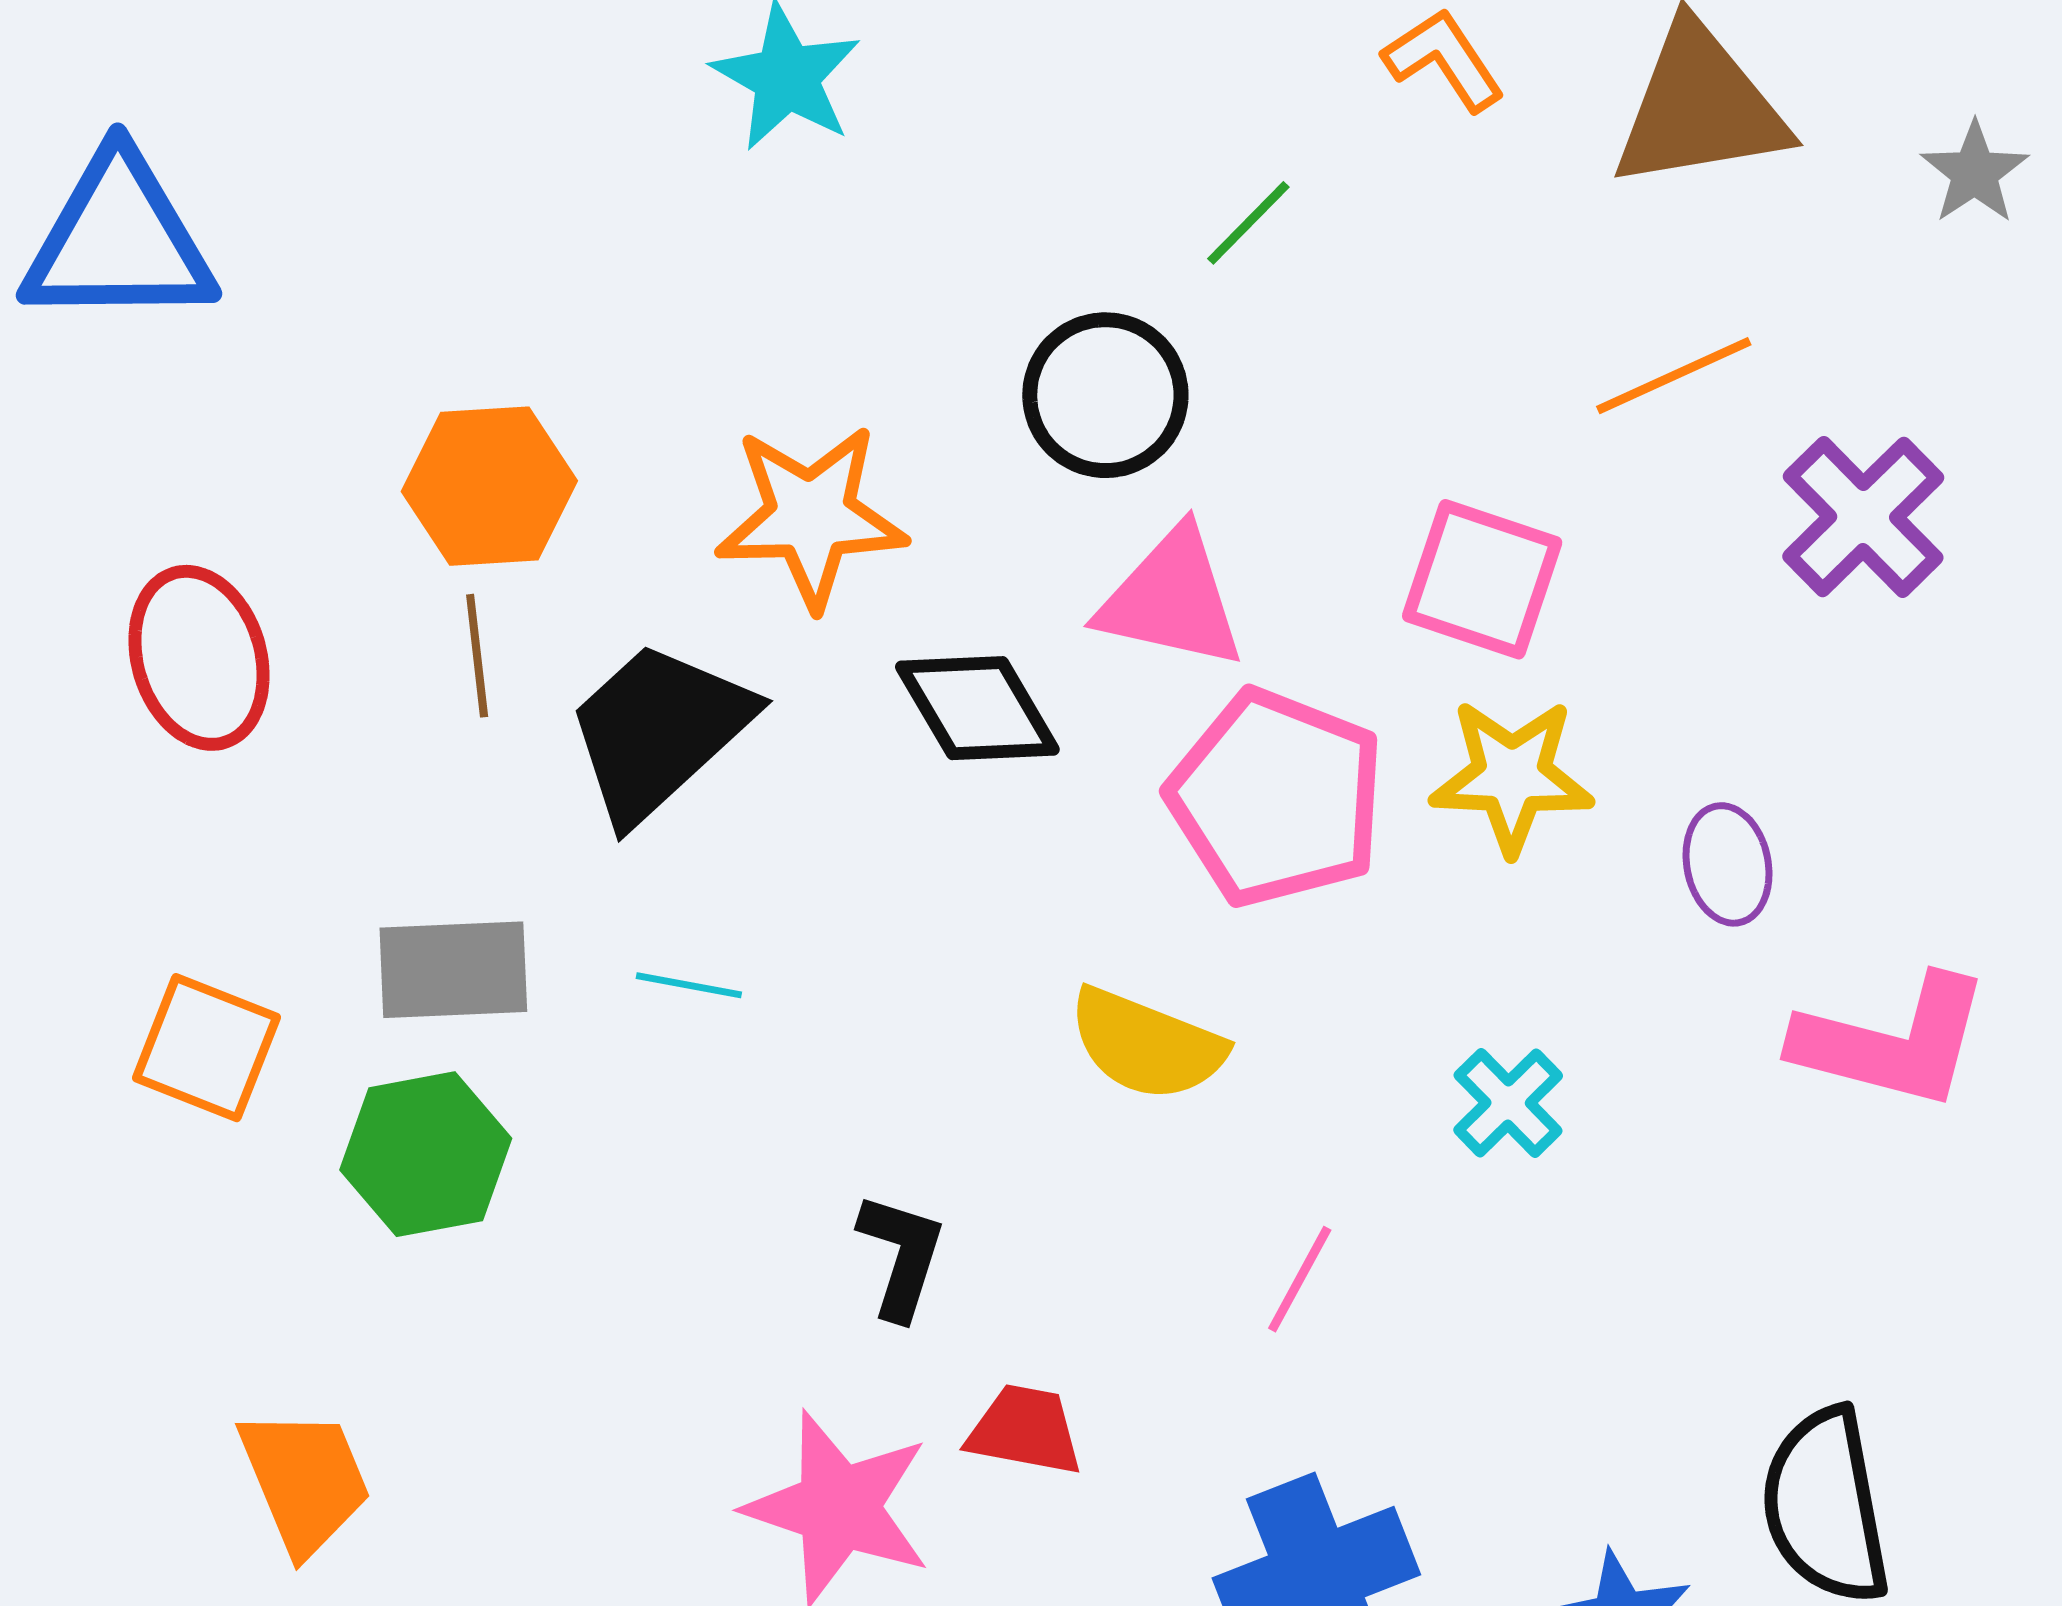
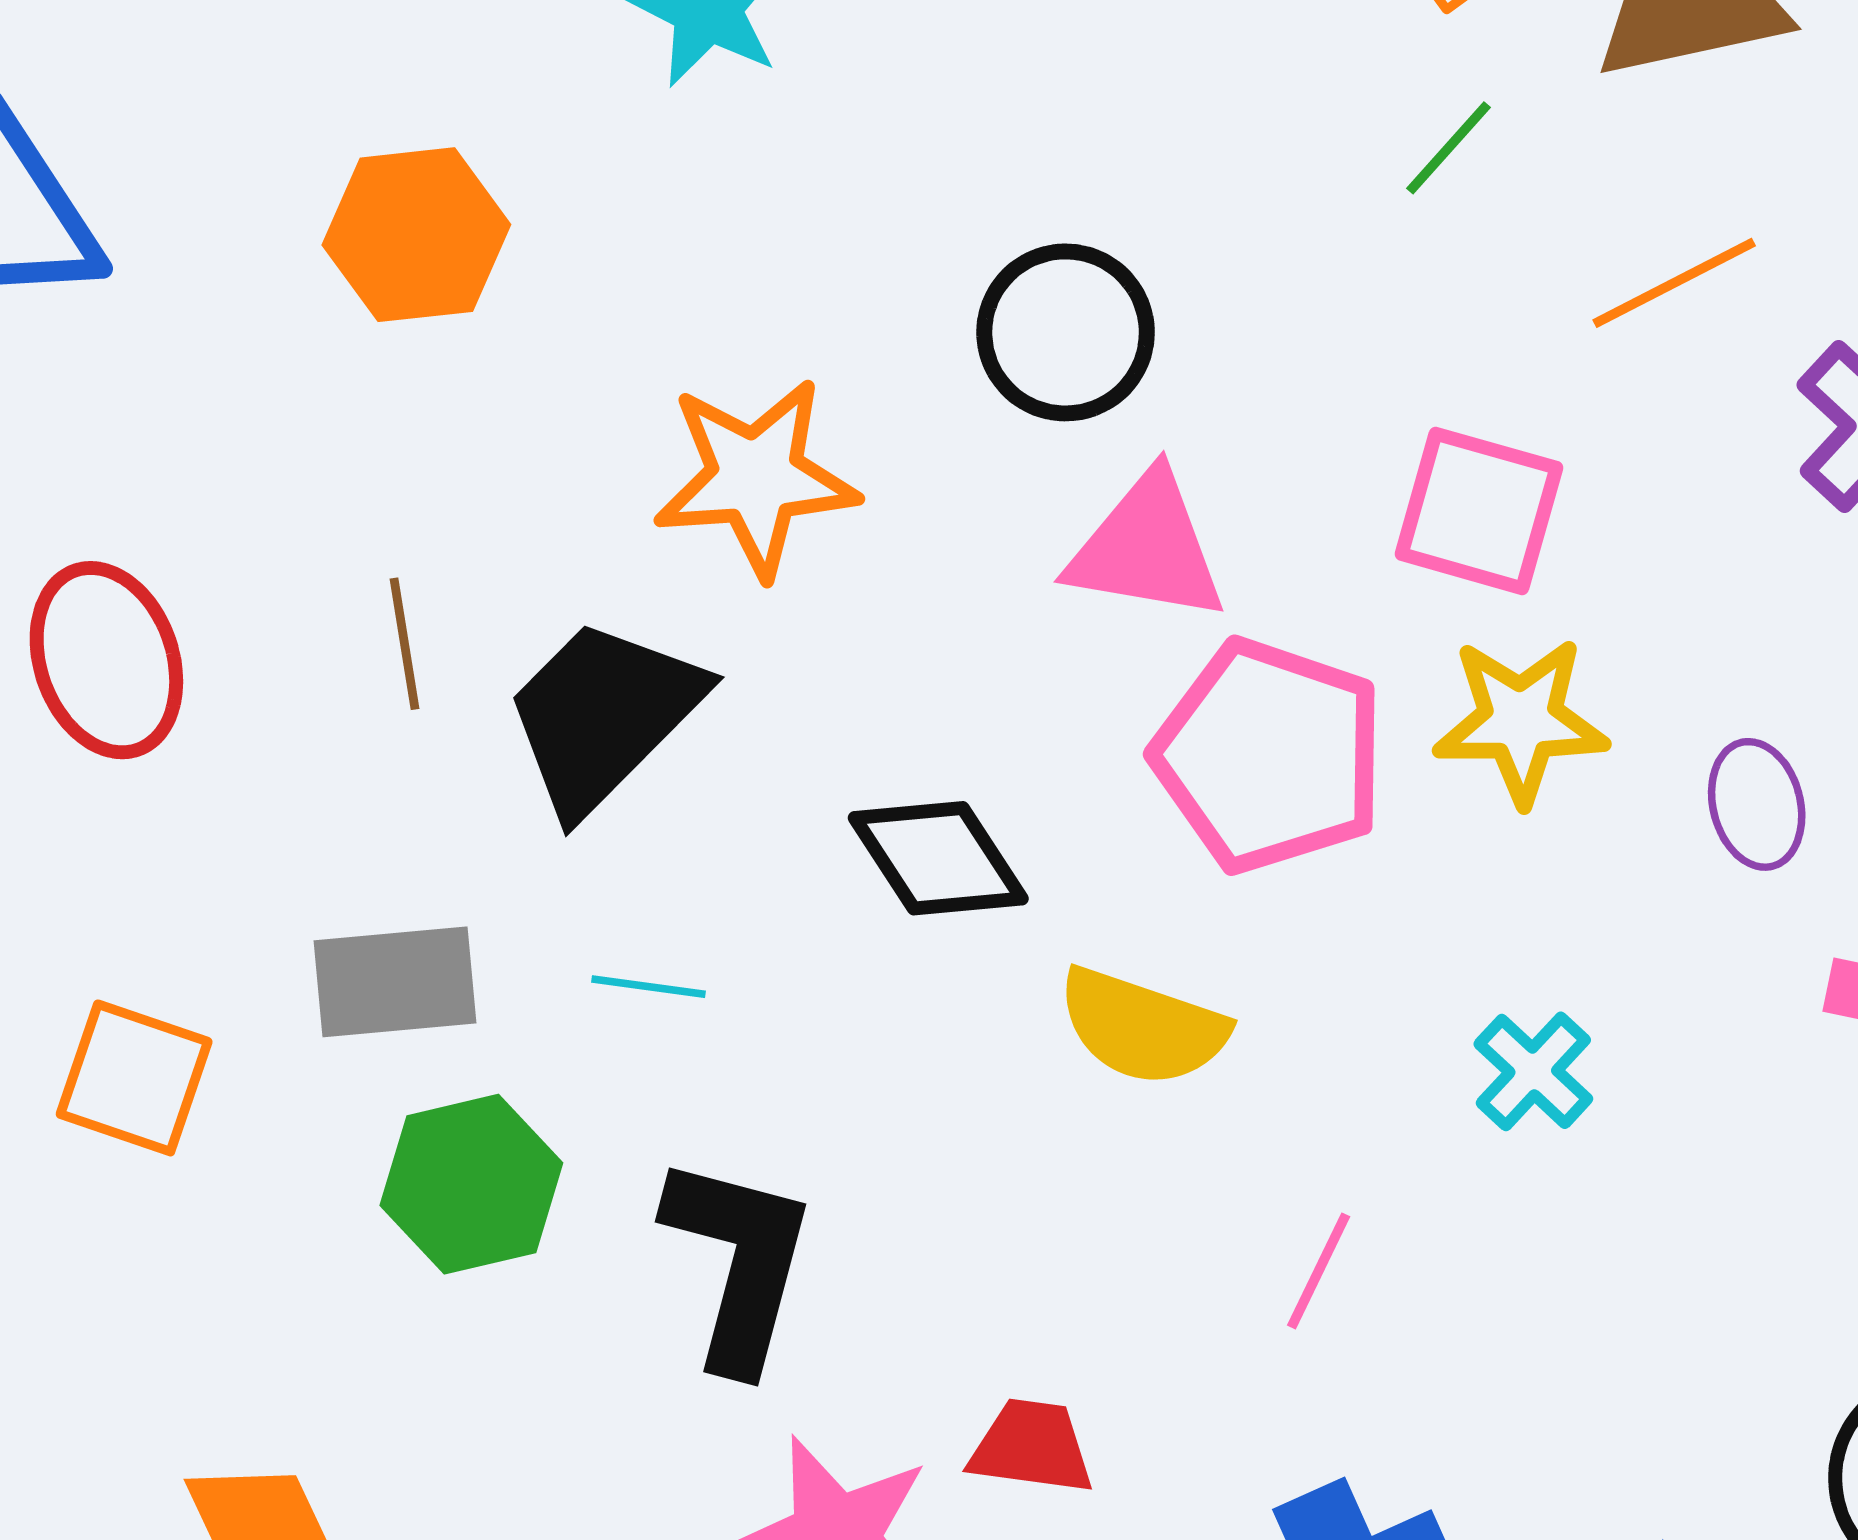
green line: (1248, 223) -> (1448, 148), moved
orange hexagon: (489, 486) -> (416, 235), moved
black diamond: (977, 708) -> (938, 858), moved
green hexagon: (426, 1154) -> (471, 1184), moved
black L-shape: (901, 1256) -> (739, 1262), moved, size x1.6

